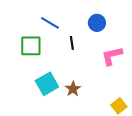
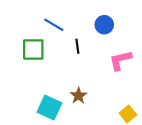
cyan square: (47, 84) -> (49, 107), moved, turned -35

